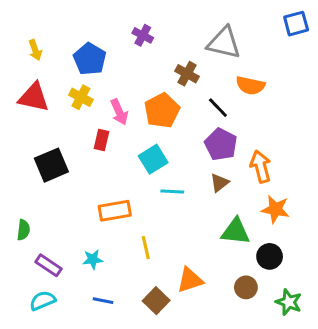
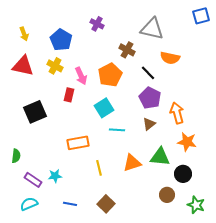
cyan star: (93, 259) -> (55, 176), moved
orange triangle: (190, 280) -> (132, 163), moved

